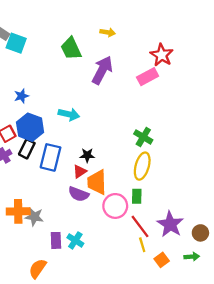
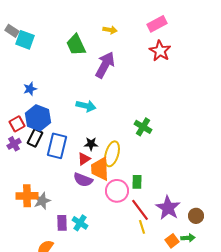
pink rectangle: (148, 77) -> (157, 24), moved
cyan arrow: (69, 114) -> (86, 106), moved
yellow ellipse: (142, 166) -> (112, 154), moved
gray star: (34, 217) -> (42, 201), turned -30
orange square: (162, 260) -> (172, 241), moved

